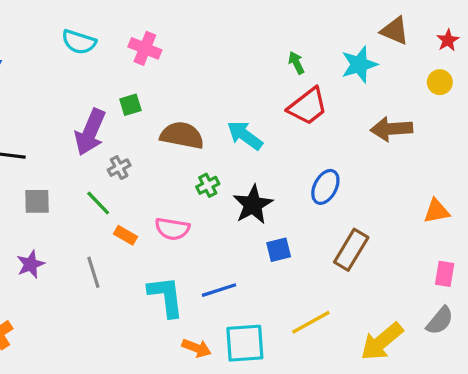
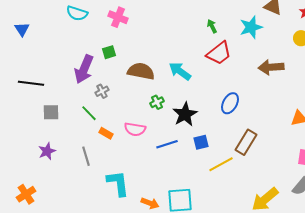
blue line: (219, 290) -> (167, 144), moved
cyan L-shape: (166, 296) -> (118, 183), moved
yellow line: (311, 322) -> (221, 164), moved

